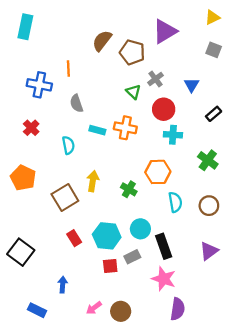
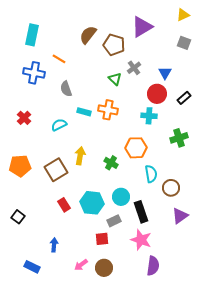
cyan rectangle: (25, 27) -> (32, 35), moved
orange line: (68, 69) -> (59, 59), turned -56
red circle: (164, 109) -> (157, 94), moved
red cross: (31, 128) -> (24, 118), moved
cyan semicircle: (68, 145) -> (59, 125), turned -105
green cross: (208, 160) -> (179, 138), turned 36
orange pentagon: (23, 178) -> (20, 166), moved, turned -30
brown circle: (209, 206) -> (171, 188), moved
black square: (21, 252) -> (18, 217), size x0.6
red square: (110, 266) -> (102, 239), moved

